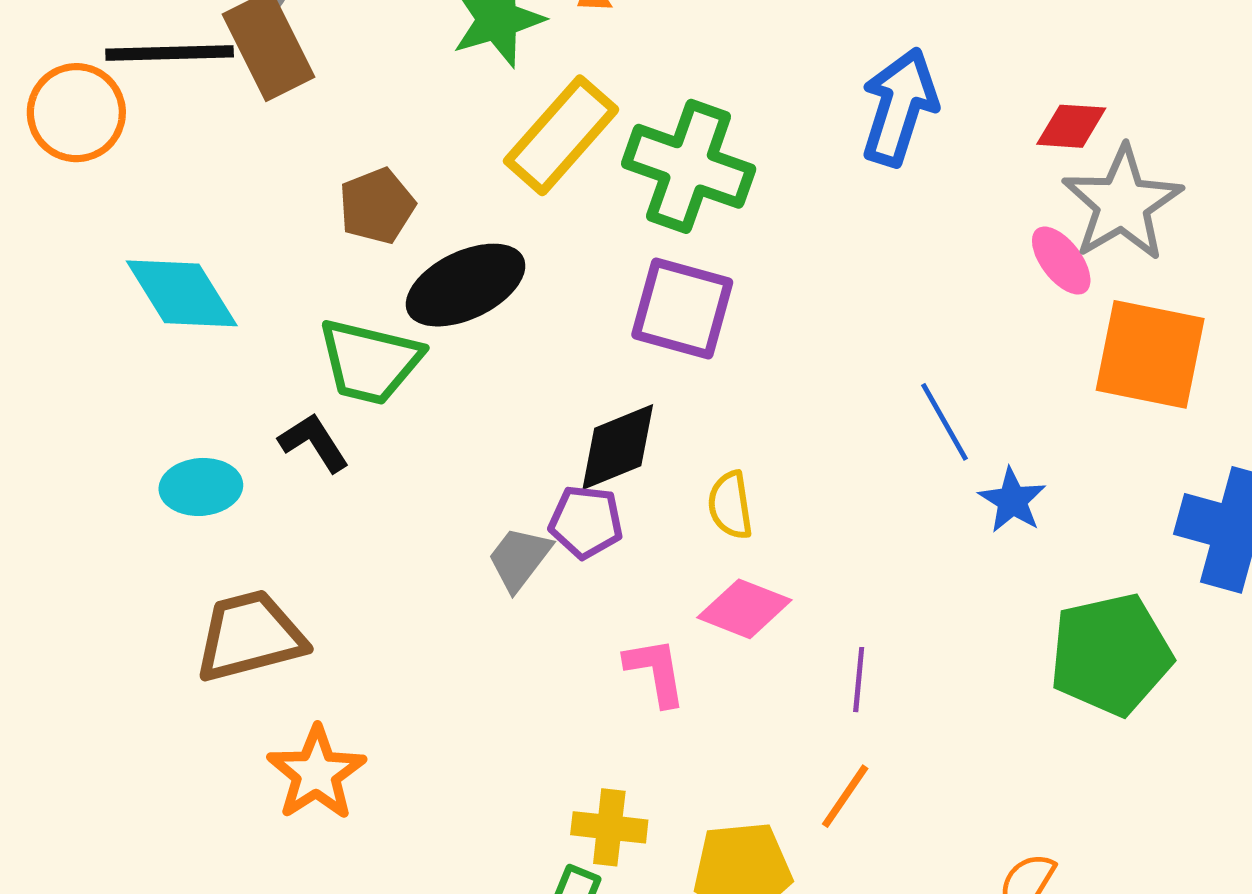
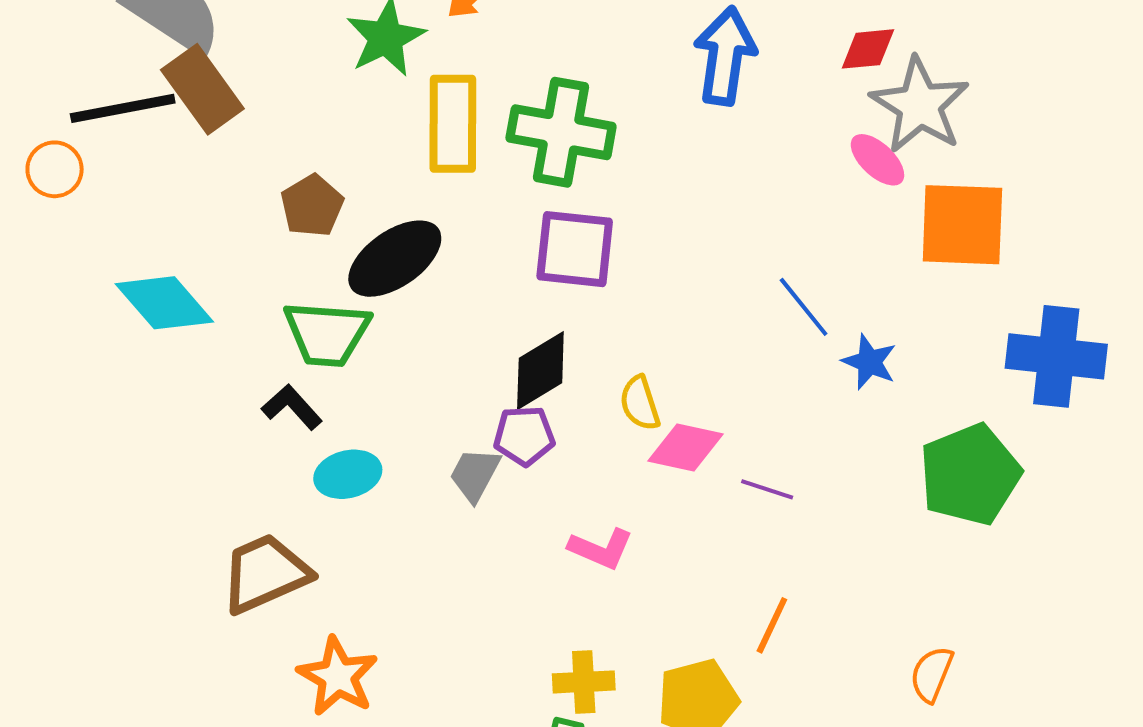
orange circle: (76, 113) -> (55, 169), size x0.7
yellow rectangle: (561, 135) -> (453, 124), turned -32
cyan ellipse: (201, 487) -> (348, 474), moved
pink diamond: (744, 609) -> (685, 448), moved
pink L-shape: (656, 672) -> (601, 549), turned 132
purple line: (859, 680) -> (767, 489), moved, turned -68

